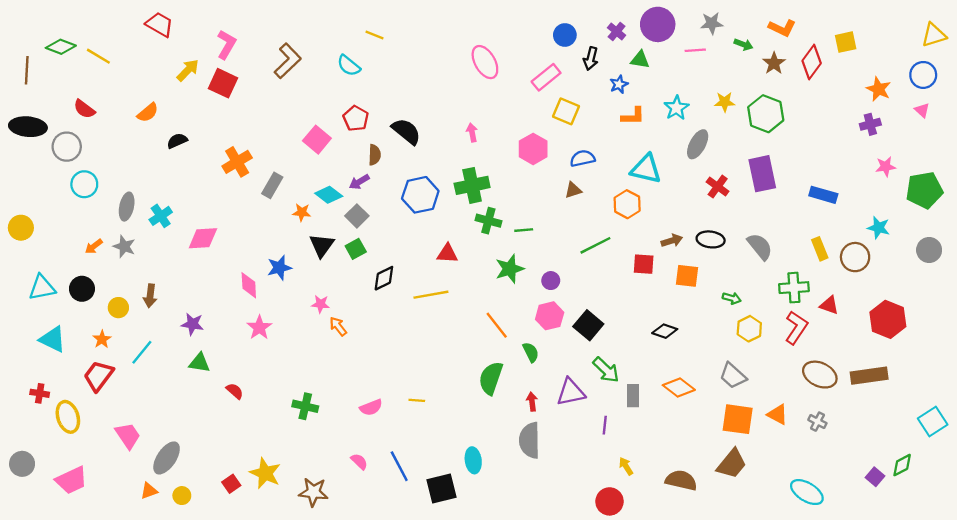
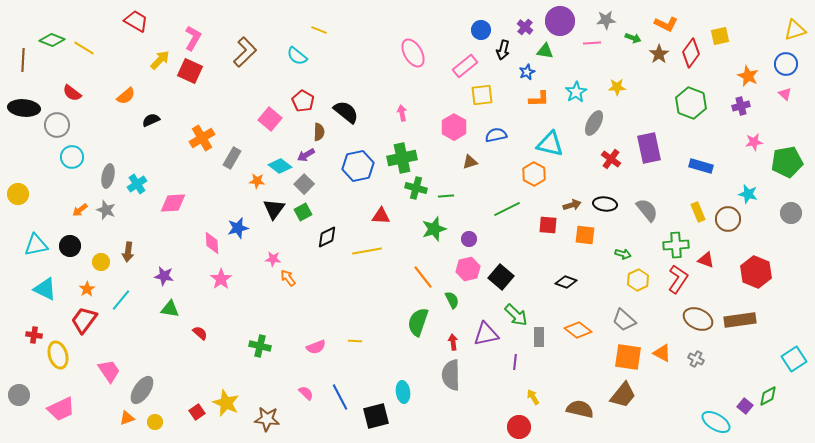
yellow square: (566, 111) -> (482, 95), turned -30
green hexagon: (766, 114) -> (691, 103), moved
brown triangle: (573, 190) -> (470, 162), moved
cyan ellipse: (807, 492) -> (716, 422), moved

